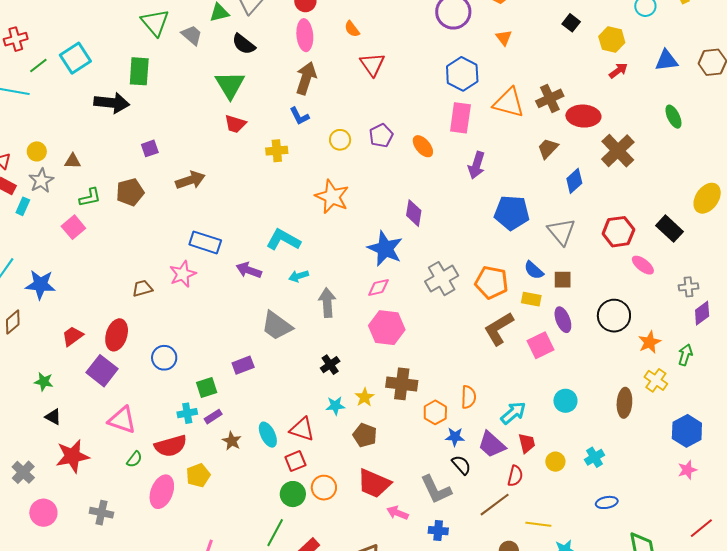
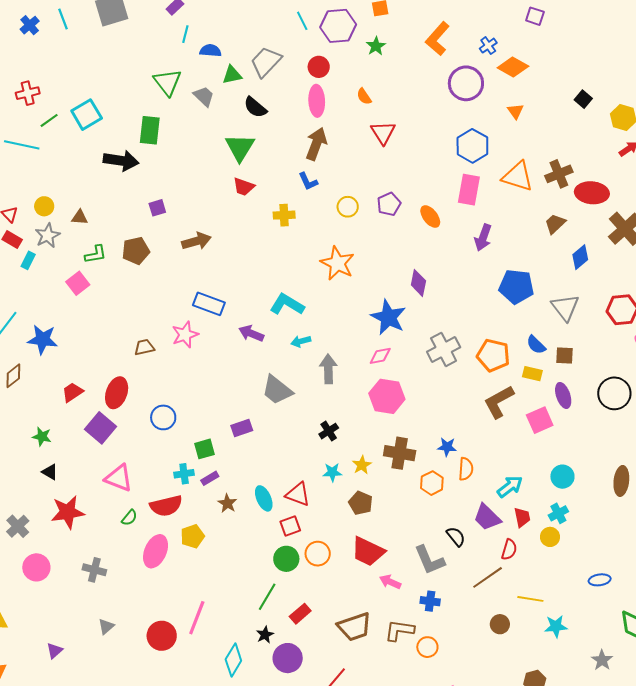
blue star: (455, 437) -> (447, 447), moved
cyan cross: (595, 457) -> (558, 513), moved

